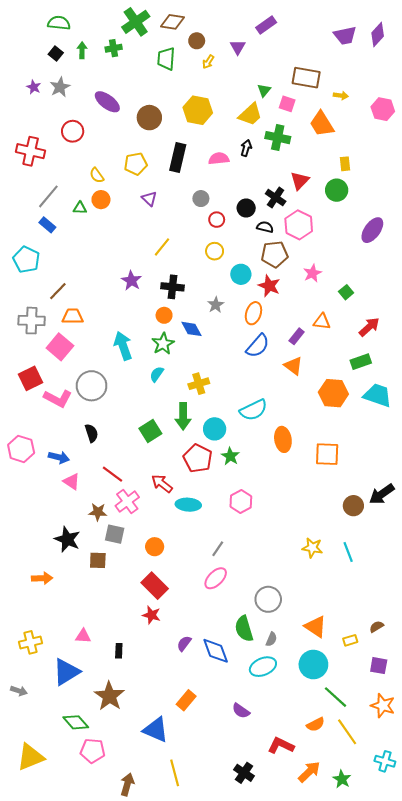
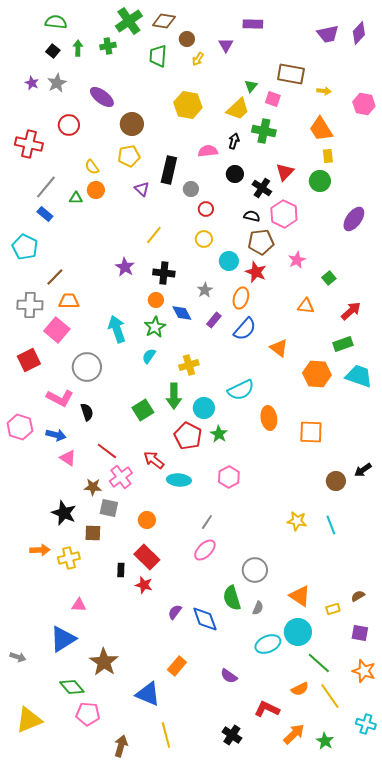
purple rectangle: (266, 25) -> (253, 24), turned 36
brown circle: (149, 118) -> (132, 124), moved
orange trapezoid: (322, 124) -> (321, 129), moved
black rectangle: (178, 158) -> (169, 170), moved
black circle: (246, 208) -> (235, 174), moved
purple rectangle: (297, 336) -> (214, 320), moved
pink L-shape: (58, 398) -> (60, 398), moved
black arrow: (382, 494) -> (363, 470), size x0.7
yellow cross: (31, 642) -> (69, 558), moved
black rectangle: (119, 651) -> (121, 570), moved
cyan ellipse: (263, 667) -> (268, 644), moved

